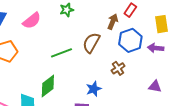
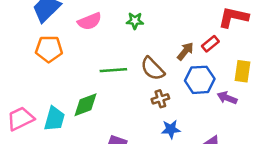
brown semicircle: (91, 43) -> (153, 69), turned -90
brown cross: (118, 68) -> (160, 99), moved
blue star: (94, 89) -> (171, 129), moved

